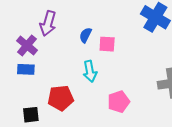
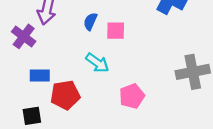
blue rectangle: (26, 69) -> (40, 76), moved
cyan arrow: (90, 71) -> (97, 63), turned -40

